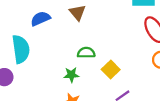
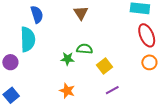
blue semicircle: (40, 19) -> (37, 14), moved, turned 90
green star: (71, 75) -> (67, 59), moved

